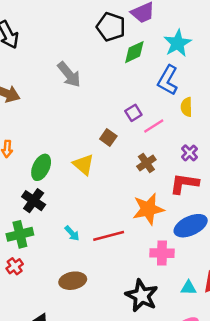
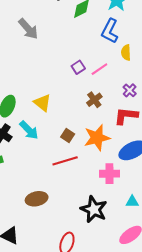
purple square: (133, 113) -> (78, 67), moved
brown square: (108, 138) -> (68, 135), moved
cyan arrow: (72, 233) -> (29, 130), moved, size x1.5

